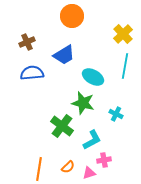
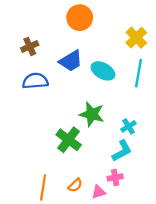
cyan ellipse: (93, 77) -> (103, 71), moved
cyan cross: (116, 114) -> (129, 126), turned 32
cyan L-shape: (92, 140) -> (122, 151), moved

